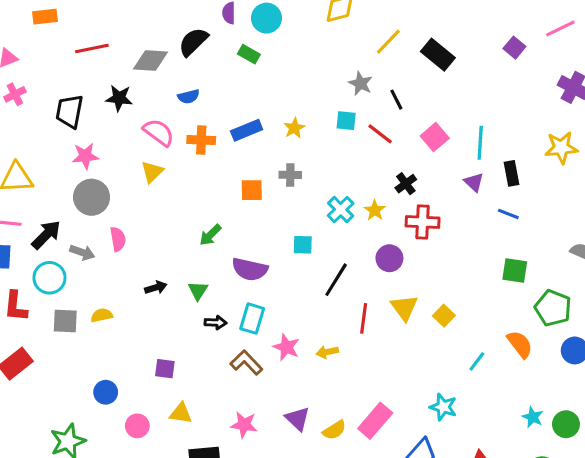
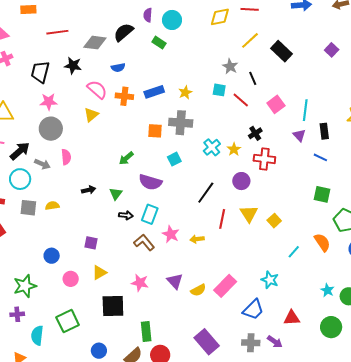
gray cross: (290, 175) -> (181, 123), size x1.6
cyan square: (303, 245) -> (174, 159), moved, turned -32
yellow triangle: (181, 413) -> (99, 273), turned -42

